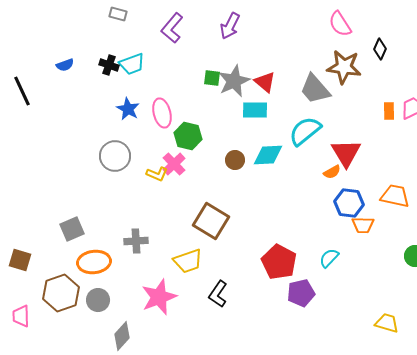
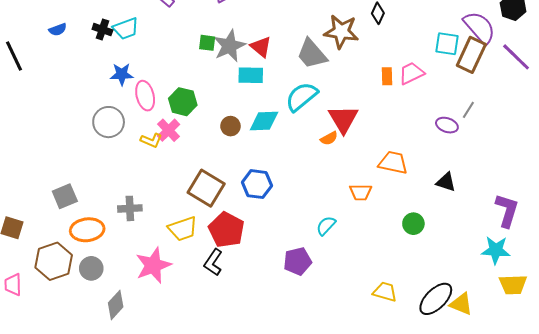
blue star: (128, 109) -> (122, 74), turned -30
pink ellipse: (162, 113) -> (145, 96), moved
blue hexagon: (349, 203) -> (257, 184), moved
red pentagon: (279, 262) -> (226, 230), moved

